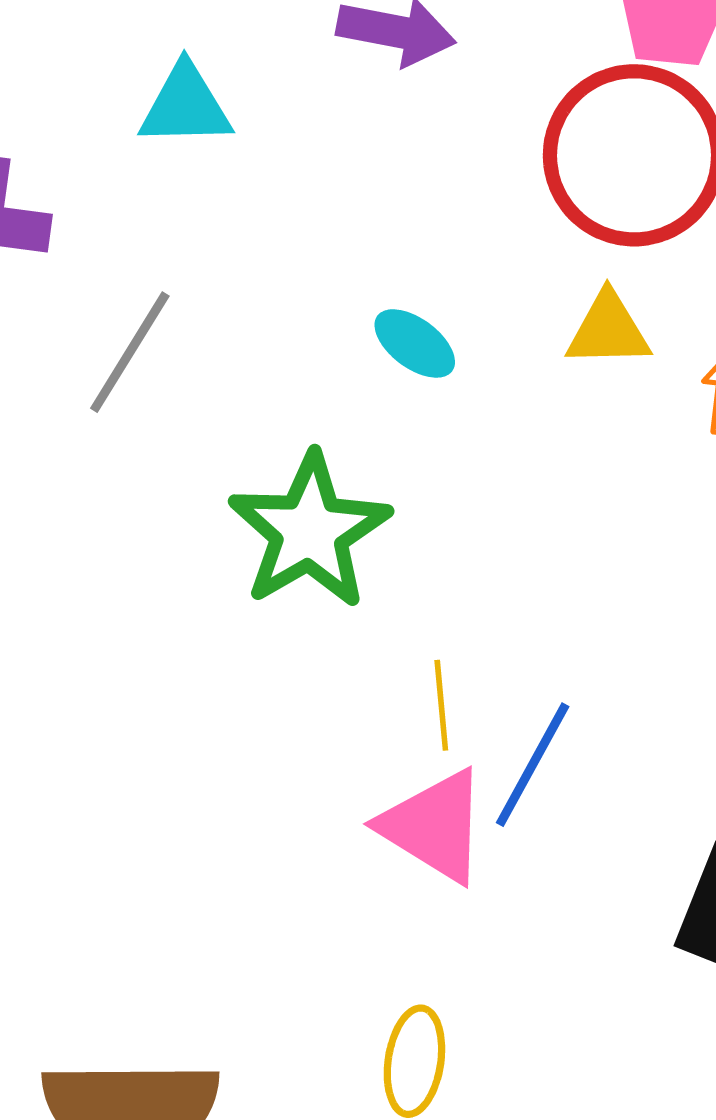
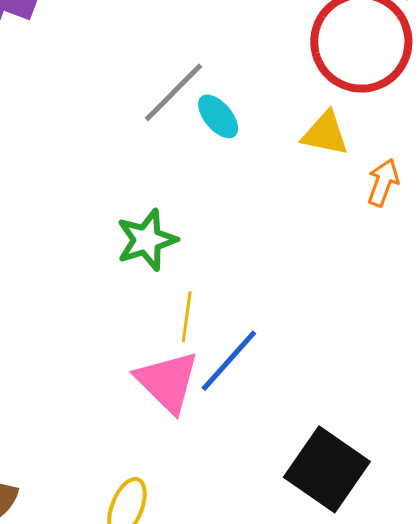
gray line: (130, 352) -> (174, 92), moved
green star: (310, 531) -> (147, 240), moved, size x0.7

